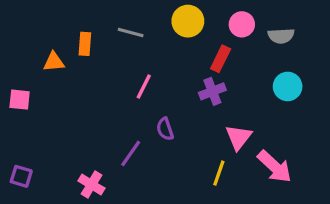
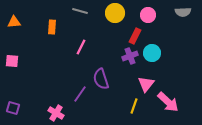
gray line: (131, 33) -> (80, 11), moved
gray semicircle: (281, 36) -> (183, 12), moved
orange triangle: (54, 62) -> (14, 22), moved
pink line: (144, 86) -> (81, 47), moved
cyan circle: (288, 86) -> (152, 53), moved
purple semicircle: (165, 129) -> (101, 79), size x1.5

